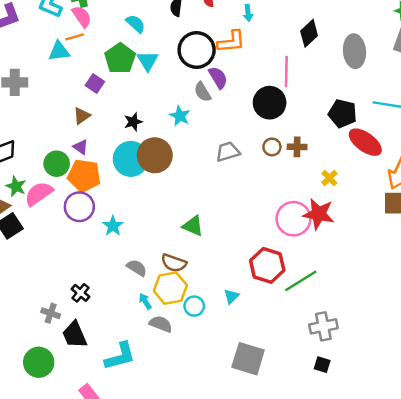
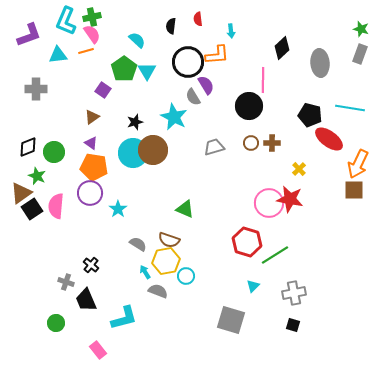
cyan triangle: (59, 51) -> (58, 55), moved
cyan star: (180, 116) -> (174, 117), size x1.5
green circle: (57, 164) -> (54, 152), moved
pink semicircle: (39, 194) -> (56, 206), moved, turned -50
cyan triangle: (231, 296) -> (253, 286), moved
green circle: (39, 362) -> (56, 323), size x0.7

